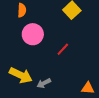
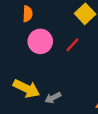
red line: (63, 49) -> (72, 45), moved

